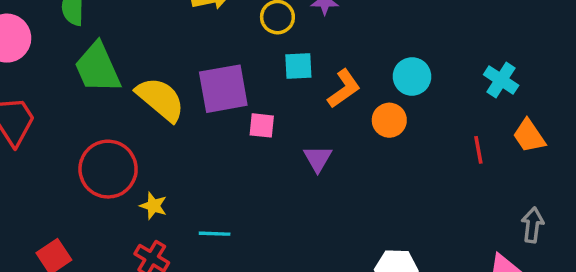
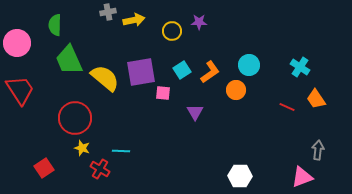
cyan square: (298, 66) -> (182, 70), moved, turned -30
red line: (478, 150) -> (287, 107), turned -56
yellow star: (153, 206) -> (82, 148), moved
cyan line: (215, 234) -> (121, 151), moved

